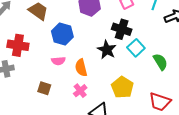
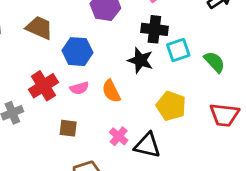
red cross: (18, 45) -> (43, 86), moved, turned -30
cyan square: (136, 48) -> (178, 50), turned 36
pink cross: (80, 91) -> (119, 136), moved

